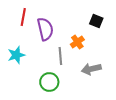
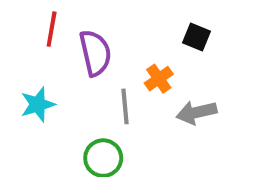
gray arrow: (91, 69) -> (196, 112), moved

